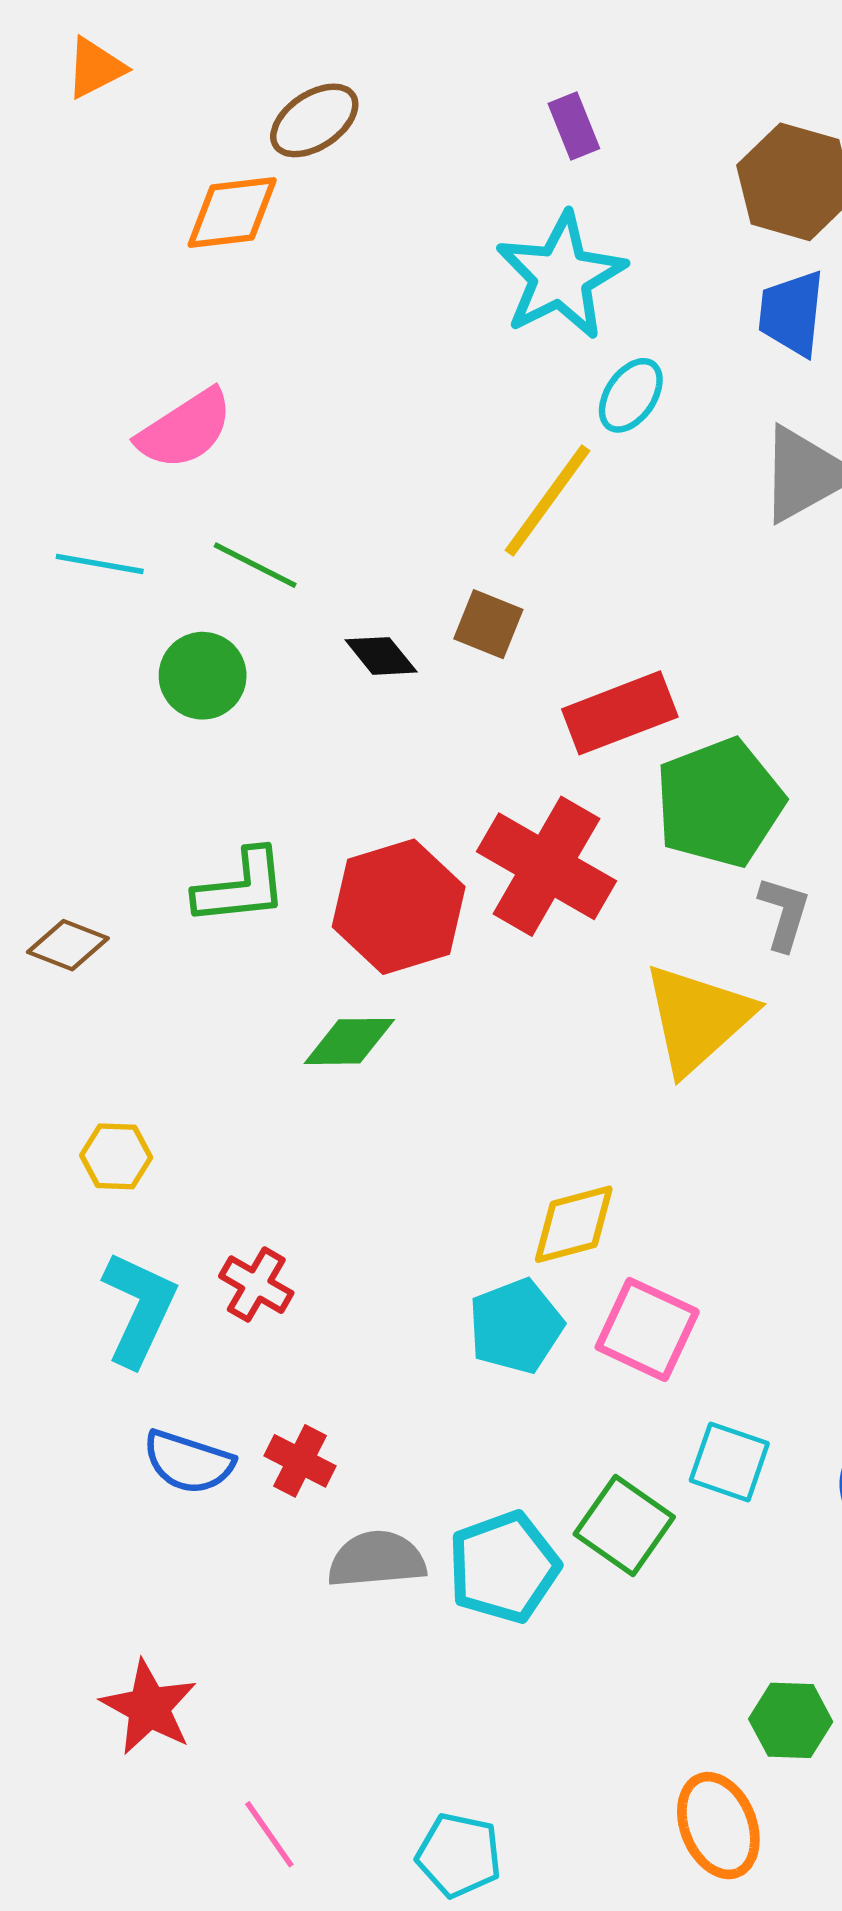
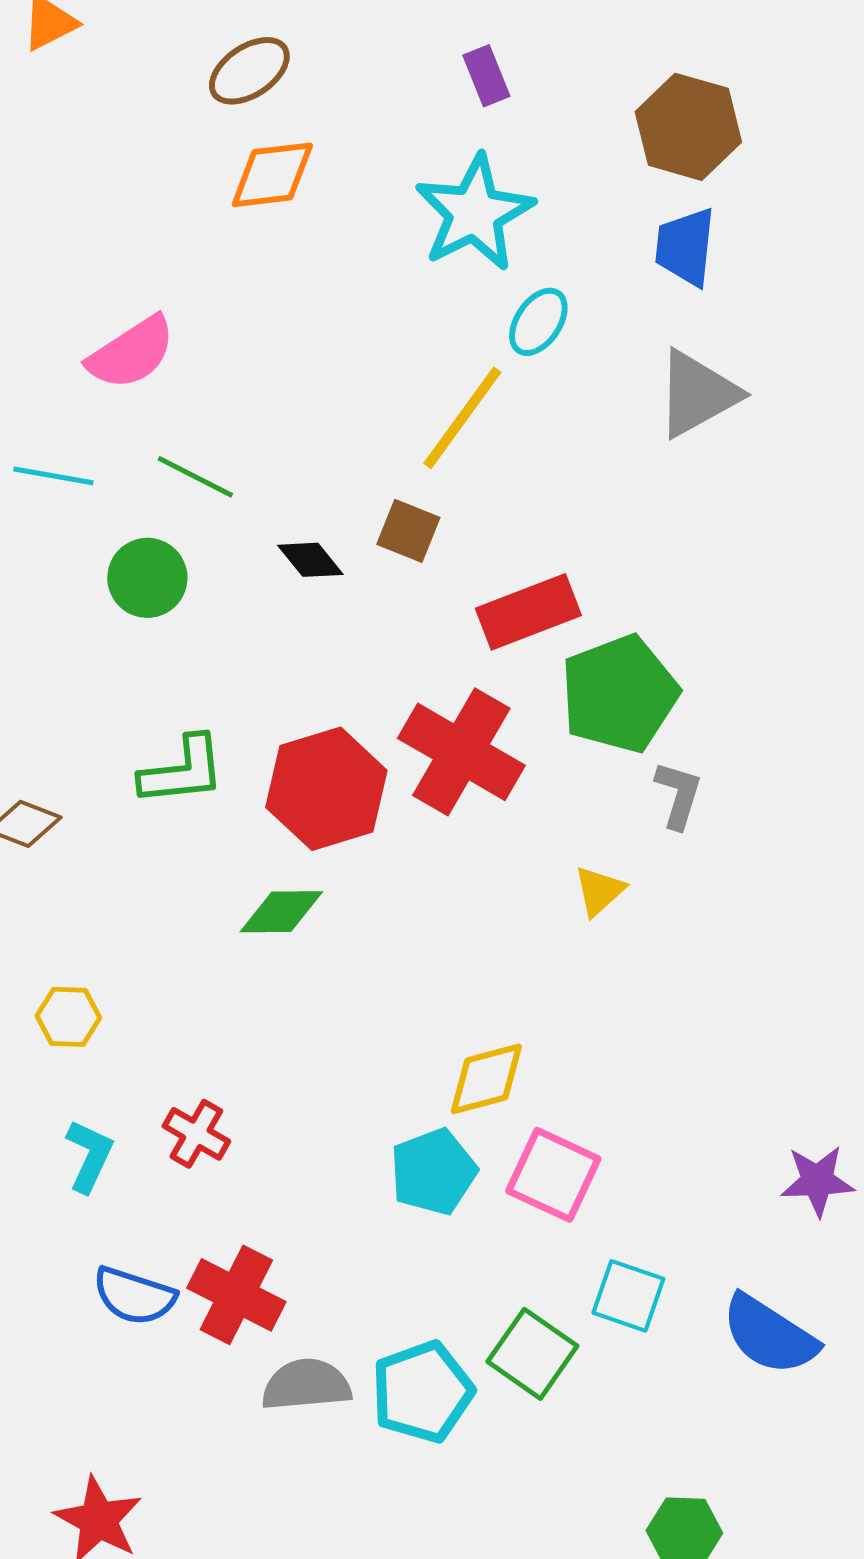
orange diamond: (232, 212) -> (272, 175), moved
yellow triangle: (698, 1018) -> (599, 891), size x0.5
cyan L-shape: (139, 1309) -> (89, 1156), size x0.7
red cross: (300, 1461) -> (236, 1295), size x1.5

